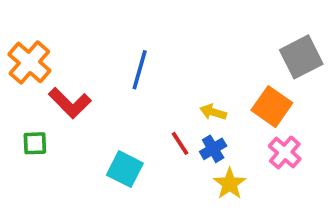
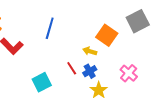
orange square: (272, 107) -> (107, 35), moved
cyan square: (125, 169) -> (42, 82), turned 36

